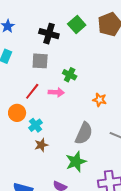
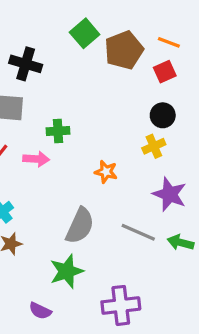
green square: (77, 25) -> (85, 33), moved
green cross: (70, 75) -> (58, 131), turned -32

